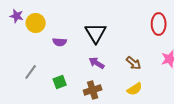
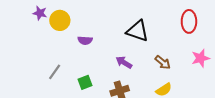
black triangle: (96, 33) -> (138, 31), moved, turned -40

